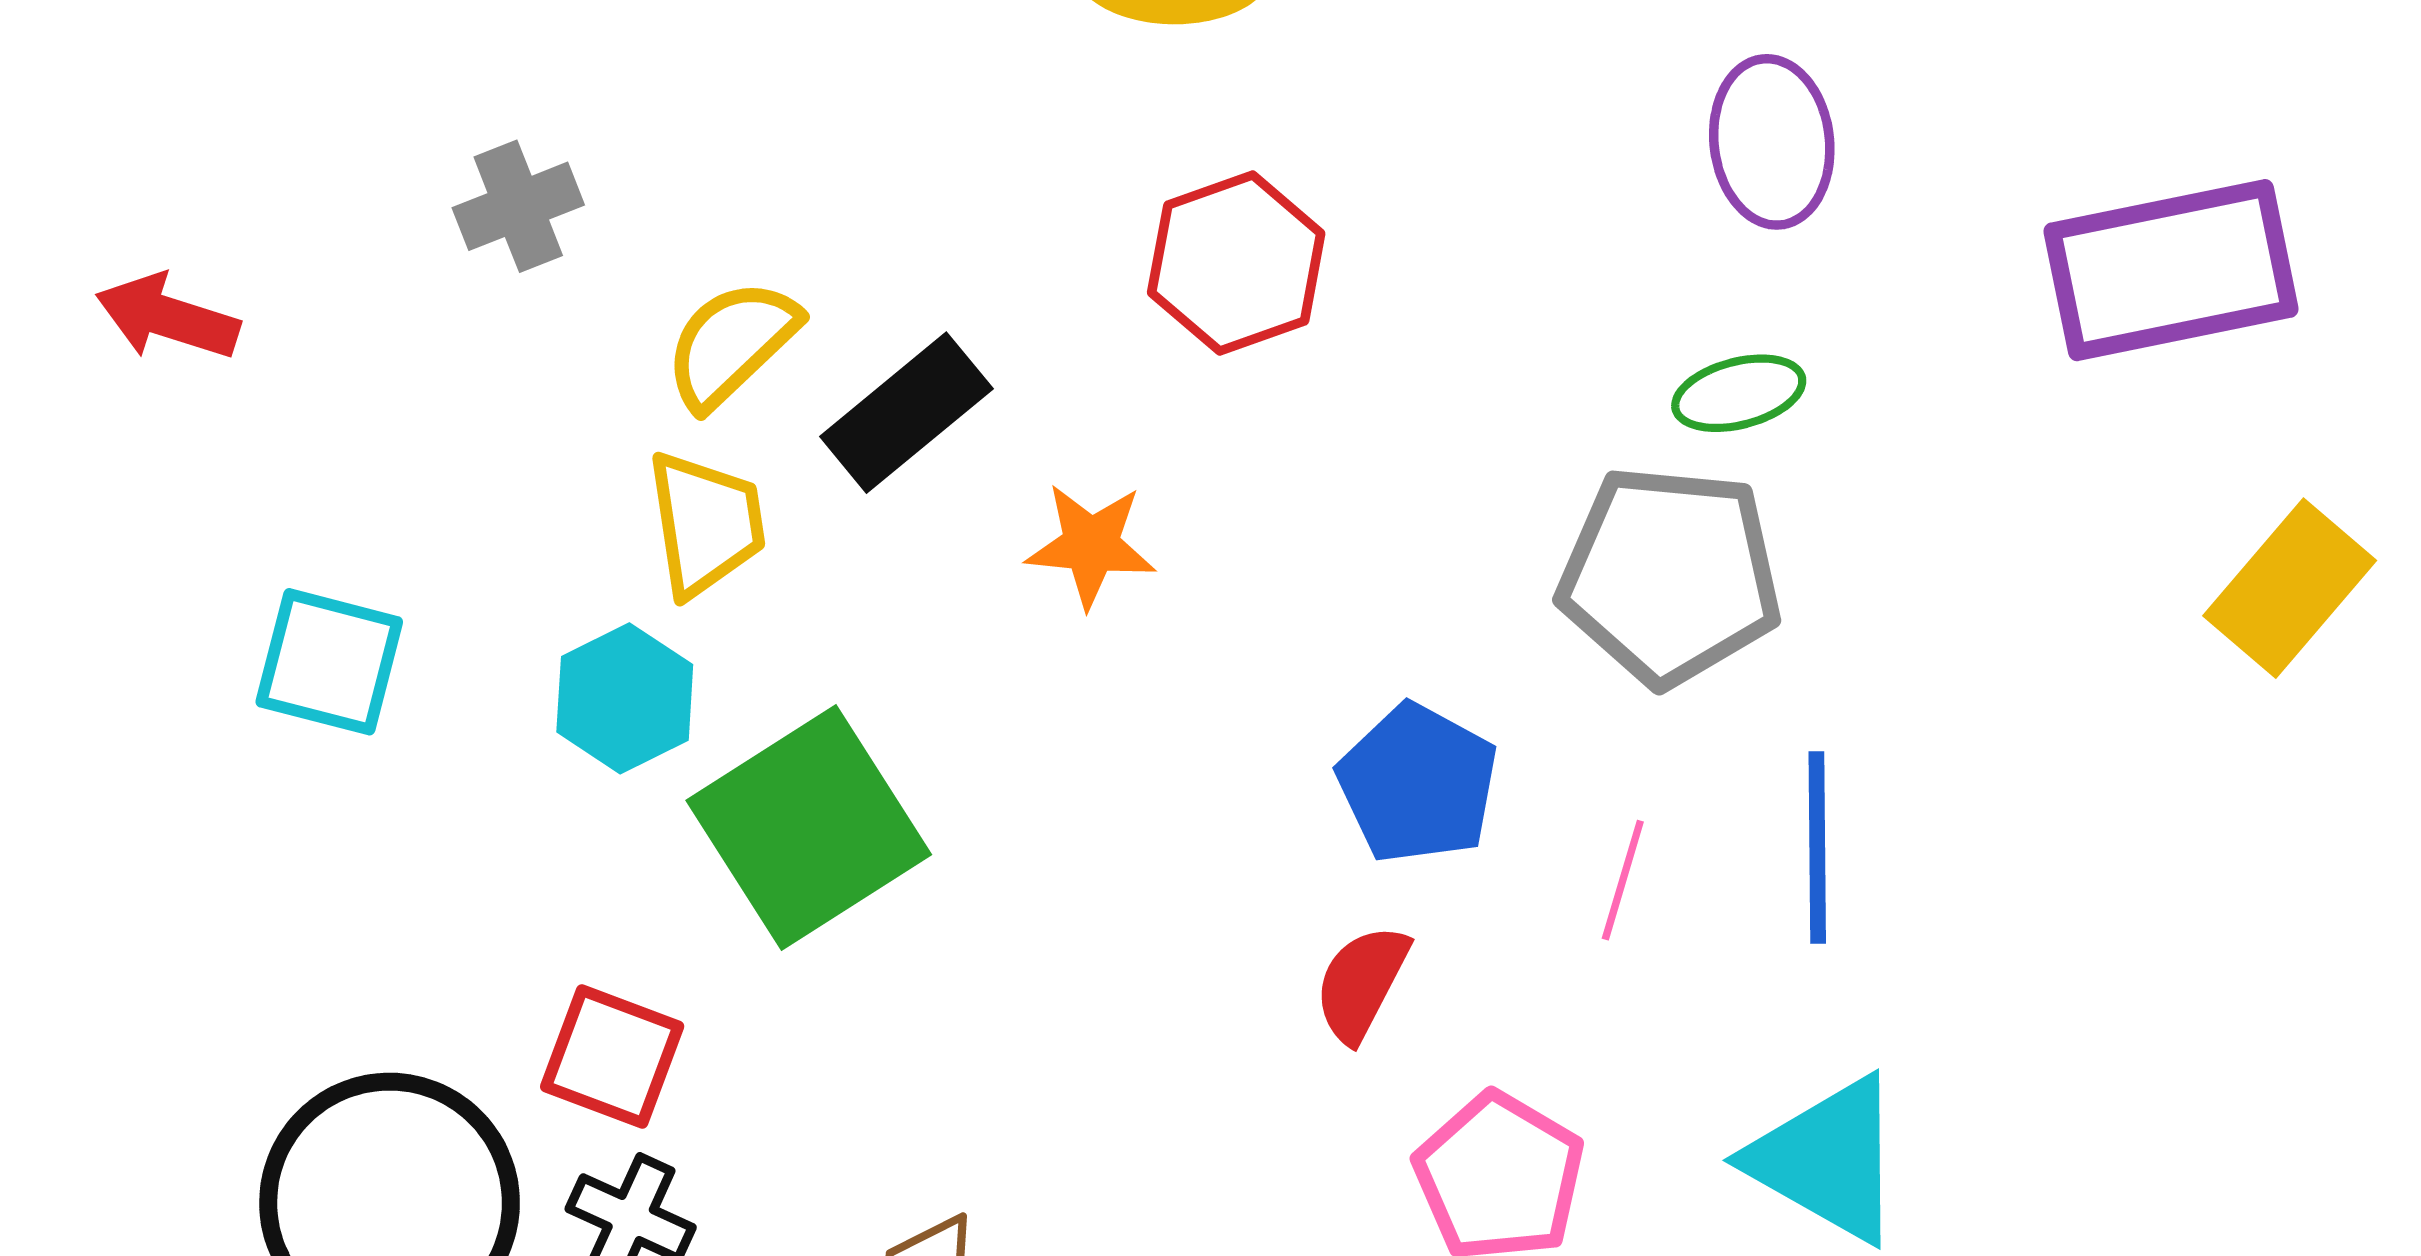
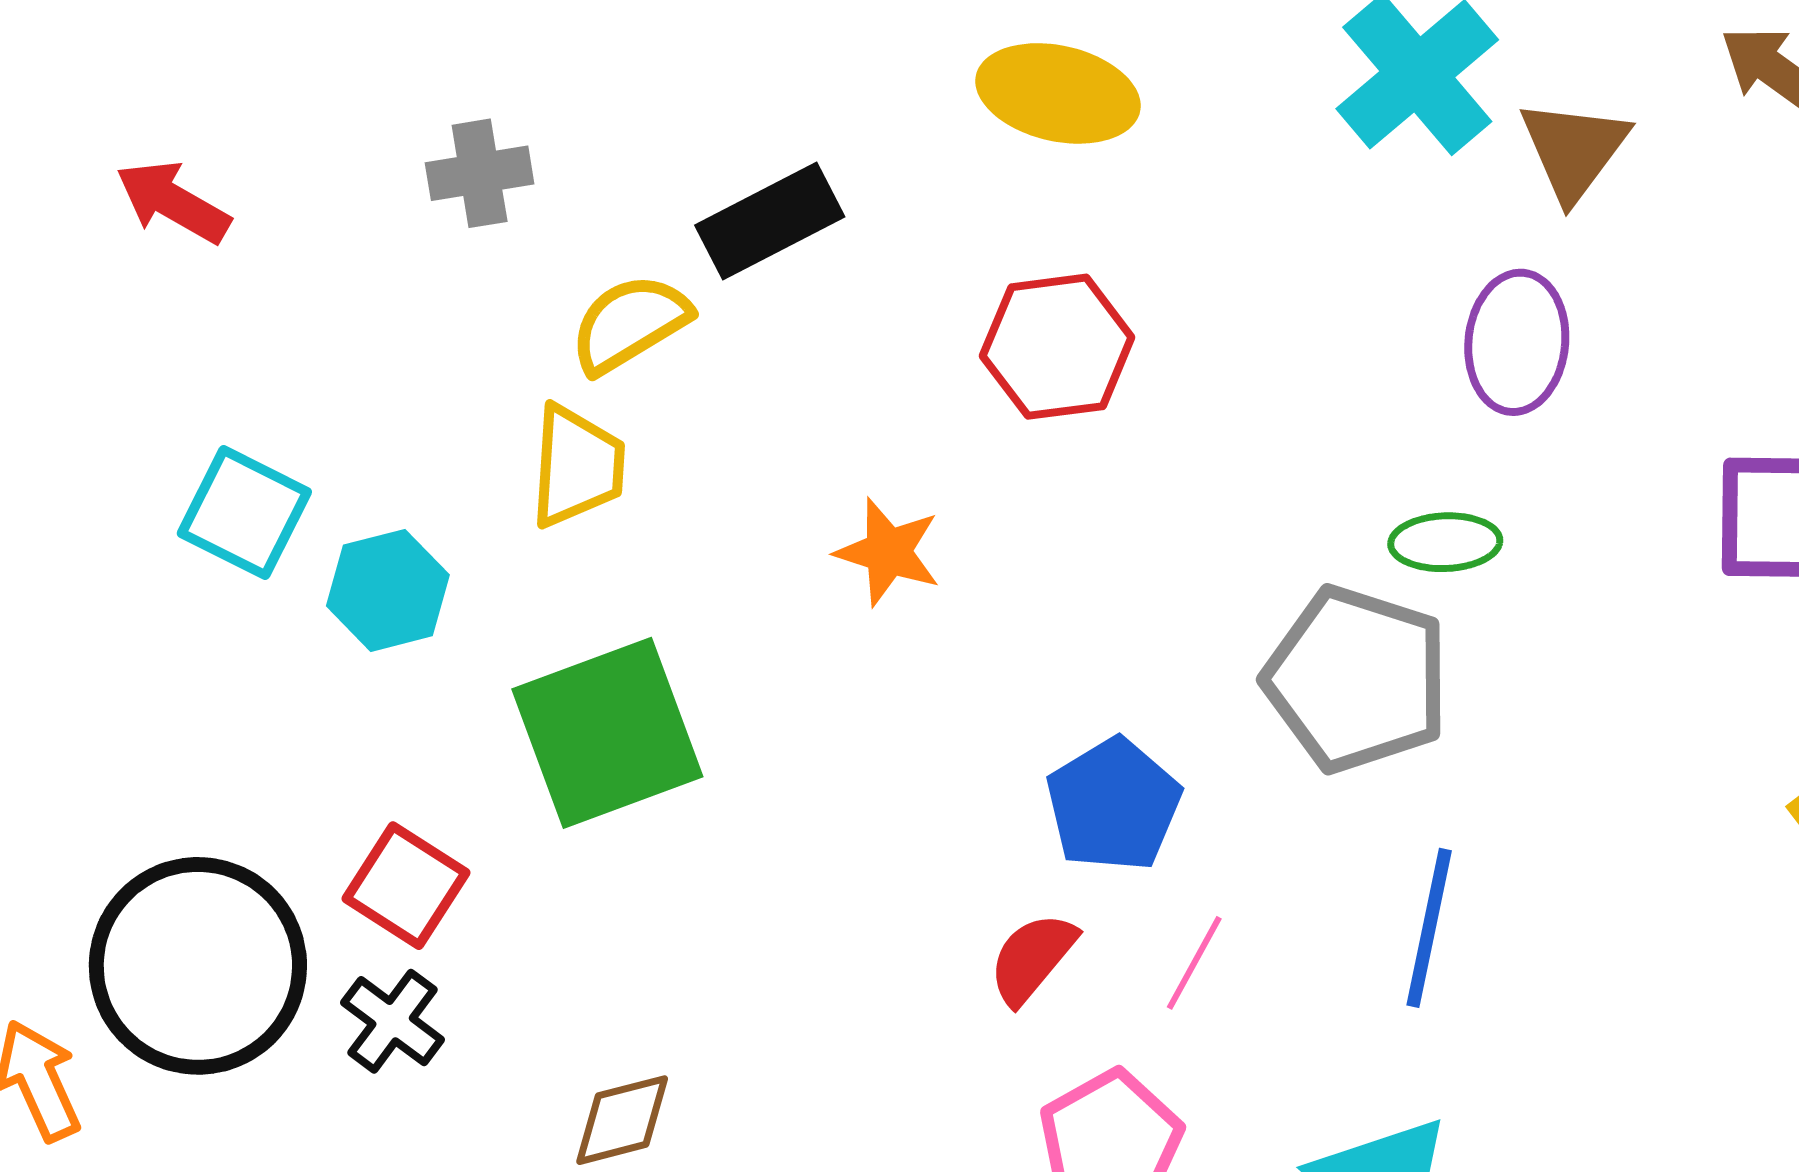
black rectangle: (906, 413) -> (770, 221), moved
cyan hexagon: (625, 698) -> (388, 590), moved
pink line: (1623, 880) -> (1194, 963), moved

